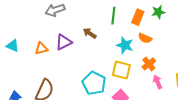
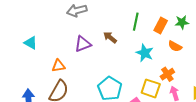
orange semicircle: (145, 38) -> (175, 46), moved
orange triangle: (41, 48) -> (58, 66), moved
yellow square: (121, 70) -> (151, 88), moved

